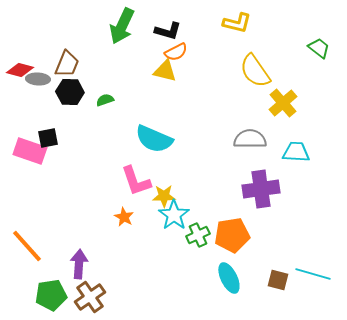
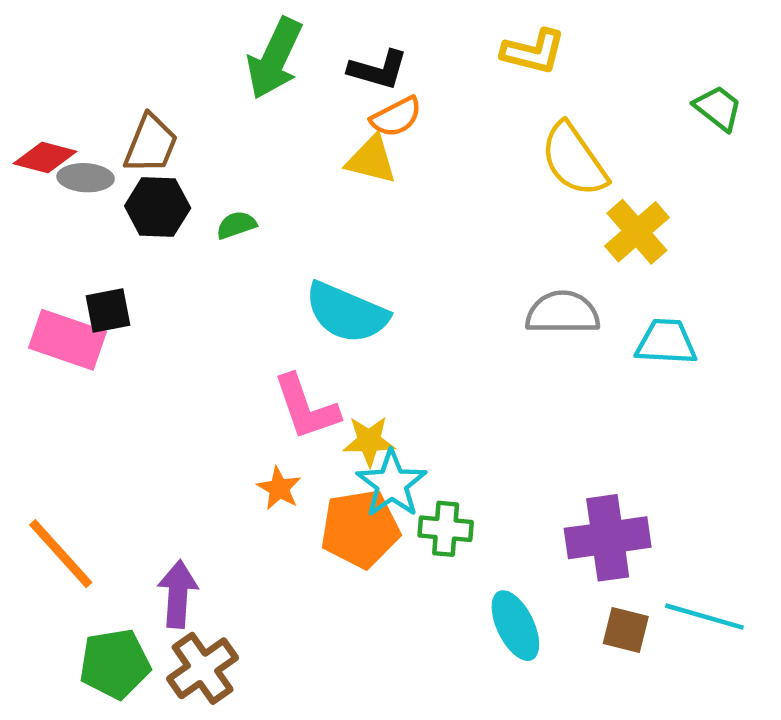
purple cross: (261, 189) -> (608, 538), moved
green cross: (198, 235) -> (446, 529), turned 30
orange pentagon: (232, 235) -> (360, 529), moved

